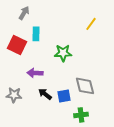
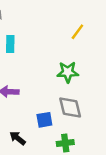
green star: (63, 53) -> (68, 72), moved
black arrow: (45, 94) -> (18, 138), moved

